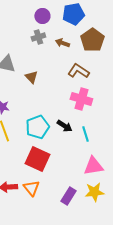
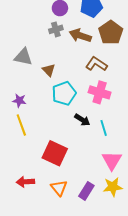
brown arrow: (62, 43) -> (80, 36), size x1.5
cyan pentagon: (37, 127) -> (64, 93), moved
pink triangle: (93, 166) -> (112, 160), turned -50
orange triangle: (31, 188) -> (59, 188), moved

